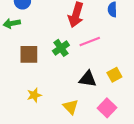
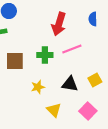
green cross: (61, 48) -> (45, 55), turned 35
yellow star: (34, 95) -> (38, 87), moved

